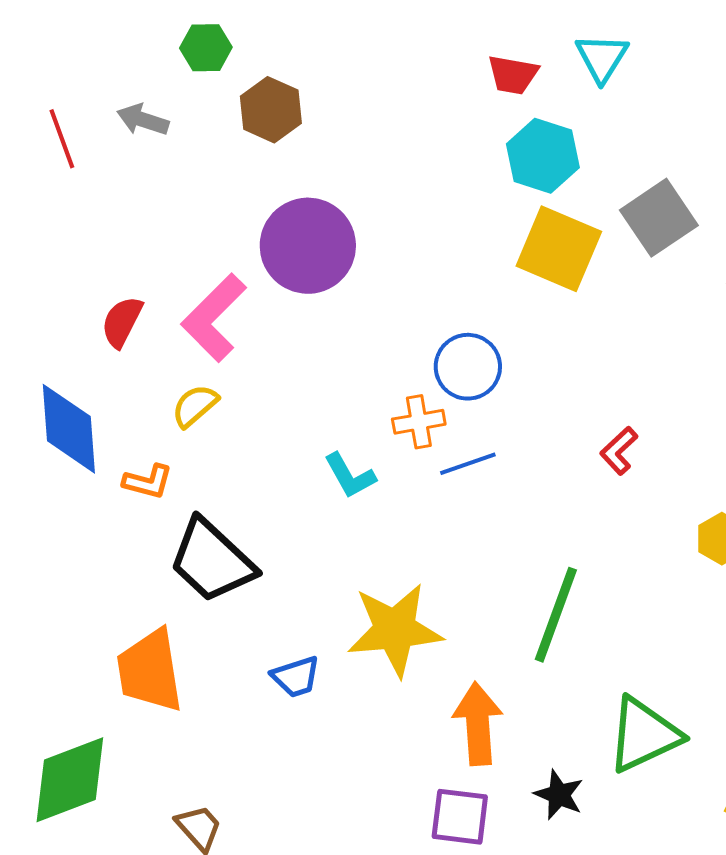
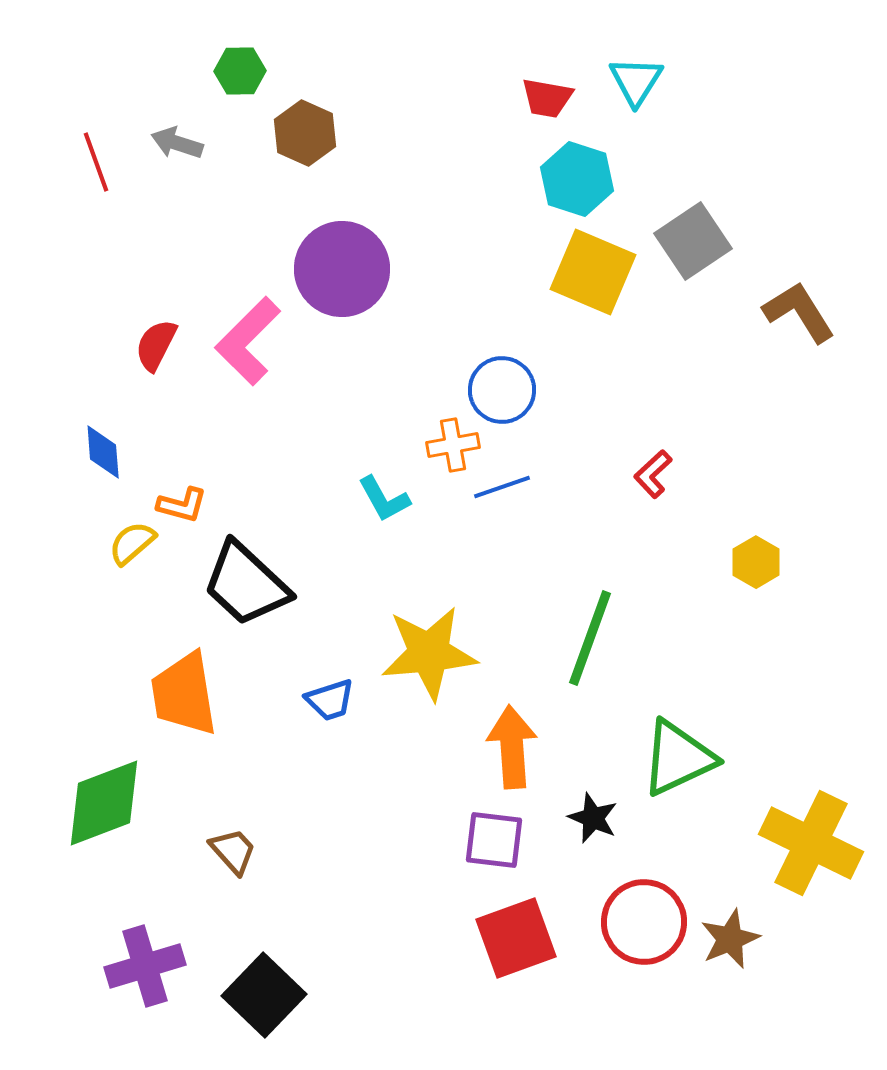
yellow semicircle: (195, 406) -> (132, 543), moved
blue diamond: (69, 429) -> (103, 452), size x0.6

